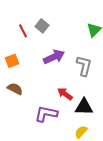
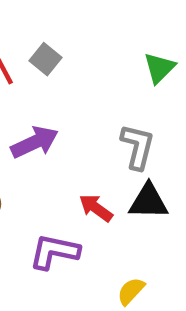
purple arrow: (54, 57) -> (35, 142), moved
black triangle: (84, 107) -> (148, 201), moved

